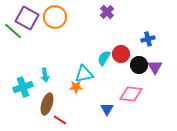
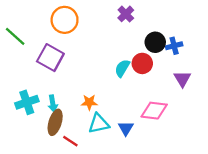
purple square: (27, 18) -> (50, 58), moved
black circle: (139, 65) -> (155, 42), moved
cyan triangle: (84, 74) -> (99, 124), moved
cyan arrow: (45, 75) -> (53, 104), moved

